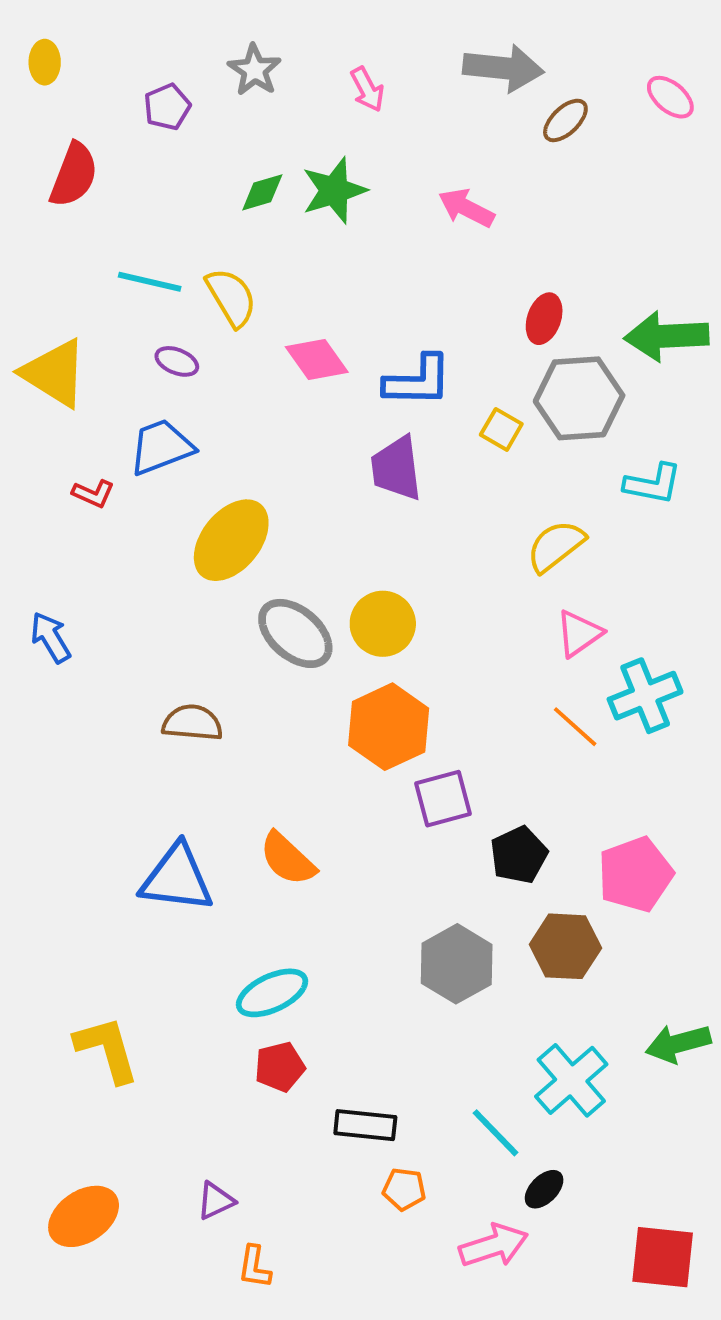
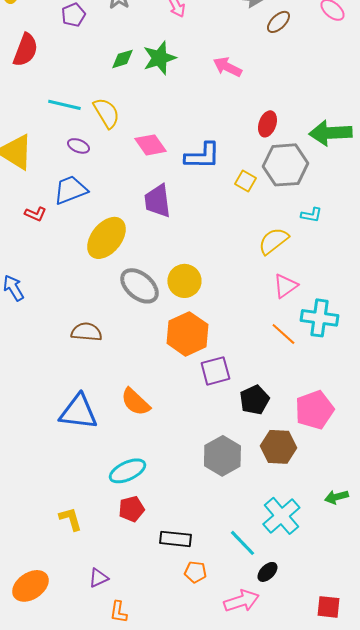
purple trapezoid: (396, 468) -> (157, 201), moved
cyan L-shape: (653, 484) -> (311, 215), moved, size x0.7
cyan cross: (645, 696) -> (319, 318), turned 30
green arrow: (678, 1043) -> (336, 497), size x0.7
yellow L-shape: (107, 1049) -> (70, 519), moved, size x0.7
red square: (663, 1257) -> (328, 607), size x0.7

